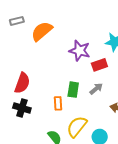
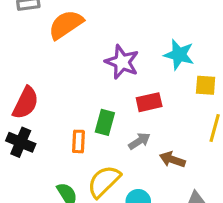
red rectangle: (99, 65) -> (149, 102), moved
gray arrow: (96, 89) -> (139, 141), moved

